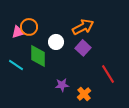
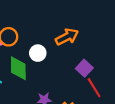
purple square: (83, 48) -> (84, 68), moved

